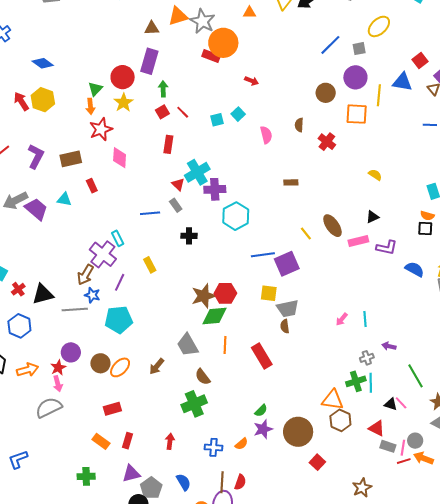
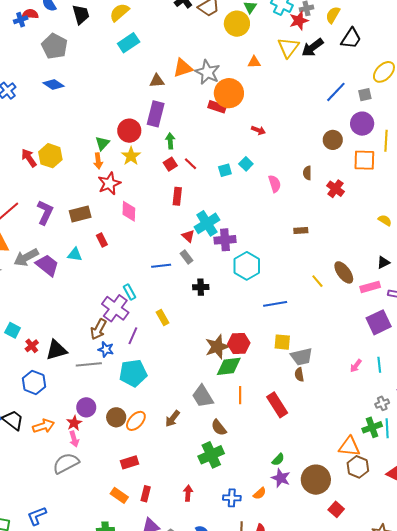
blue diamond: (43, 63) -> (54, 84), moved
purple square: (287, 264) -> (379, 322), moved
purple star: (263, 429) -> (281, 478), turned -30

